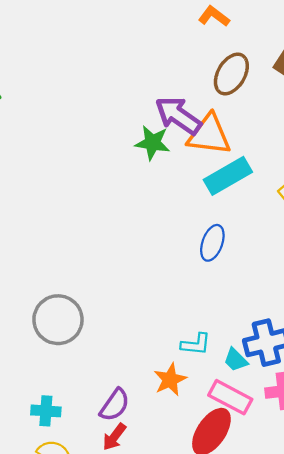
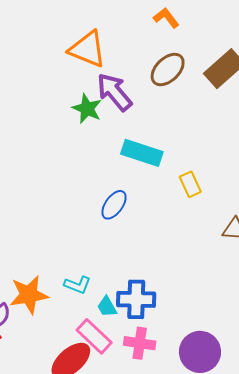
orange triangle: (209, 135) -> (88, 49), moved
cyan rectangle: (228, 176) -> (142, 153), turned 33
orange star: (170, 380) -> (29, 295), moved, size x1.4

